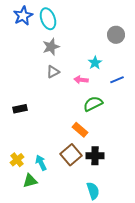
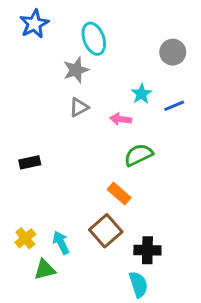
cyan ellipse: (48, 19) -> (94, 39), moved
blue line: (117, 80) -> (174, 106), moved
black cross: (95, 156) -> (147, 250), moved

